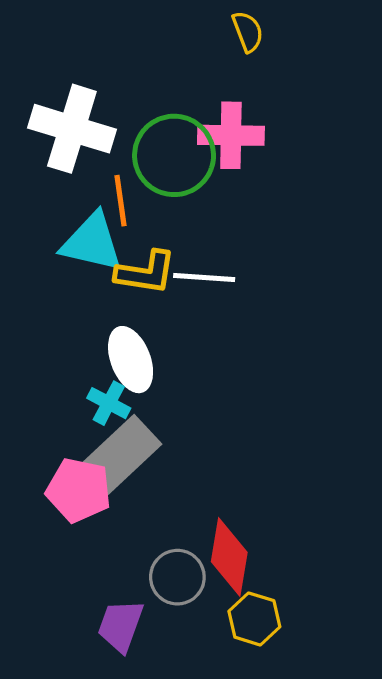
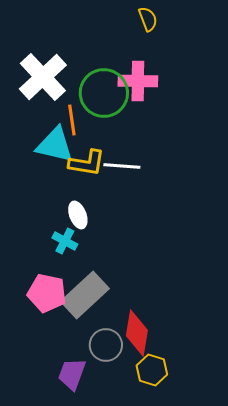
white cross: (72, 129) -> (43, 77), turned 30
white ellipse: (131, 360) -> (78, 215), size x0.7
gray rectangle: (120, 455) -> (85, 295), moved

